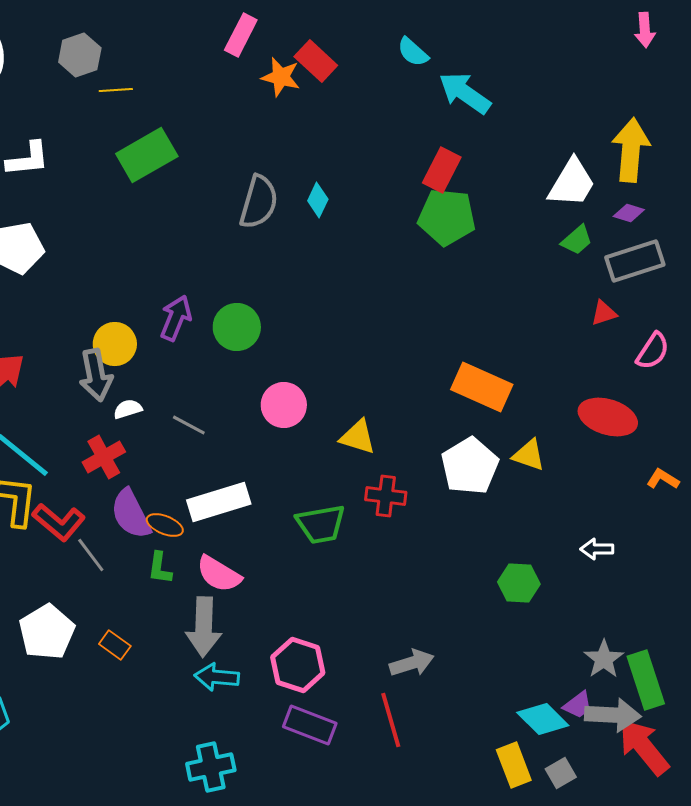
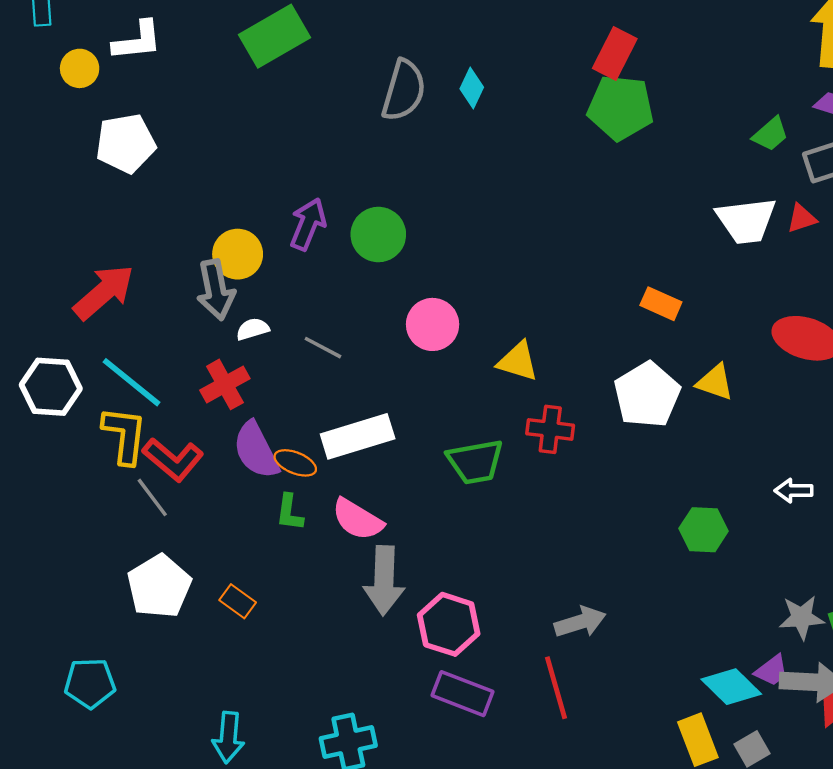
white trapezoid: (572, 183) -> (746, 221), moved, turned 52
orange rectangle: (482, 387) -> (661, 304), size x0.6
gray line: (91, 555) -> (152, 497), moved
gray arrow: (204, 627) -> (384, 581), moved
gray star: (604, 659) -> (802, 617), turned 30
cyan arrow: (217, 677) -> (228, 737), moved, turned -90

